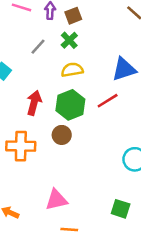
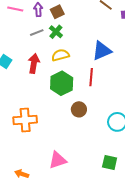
gray line: (38, 47) -> (37, 33), moved, turned 32
red line: (108, 101) -> (91, 77), turned -48
red arrow: (34, 103) -> (34, 63), moved
brown circle: (62, 135) -> (79, 109), moved

